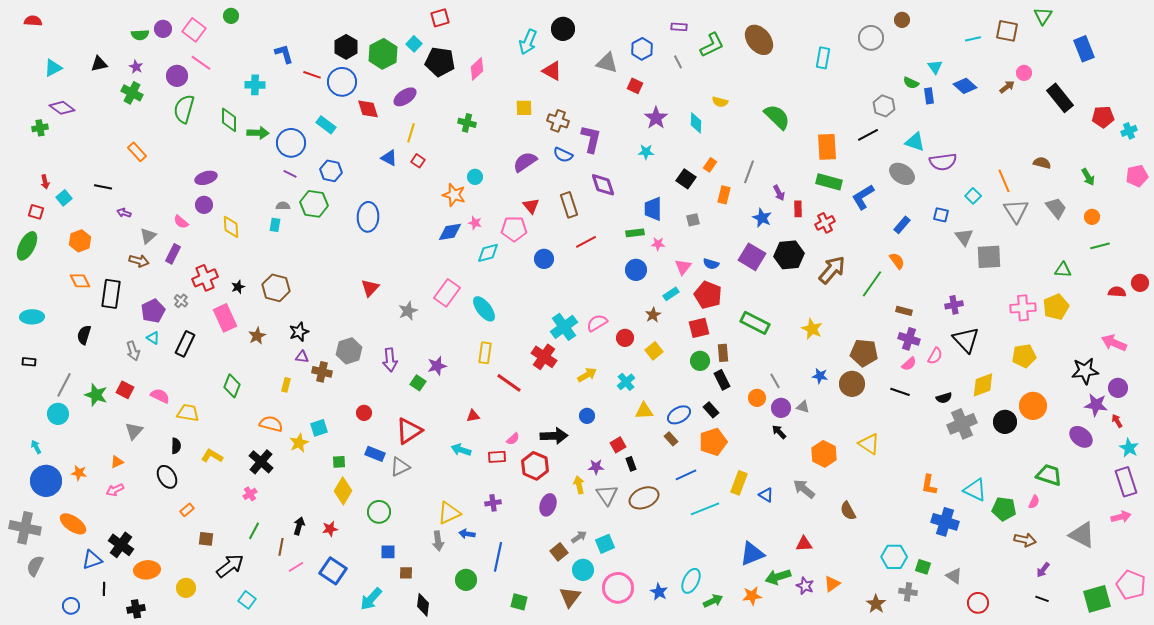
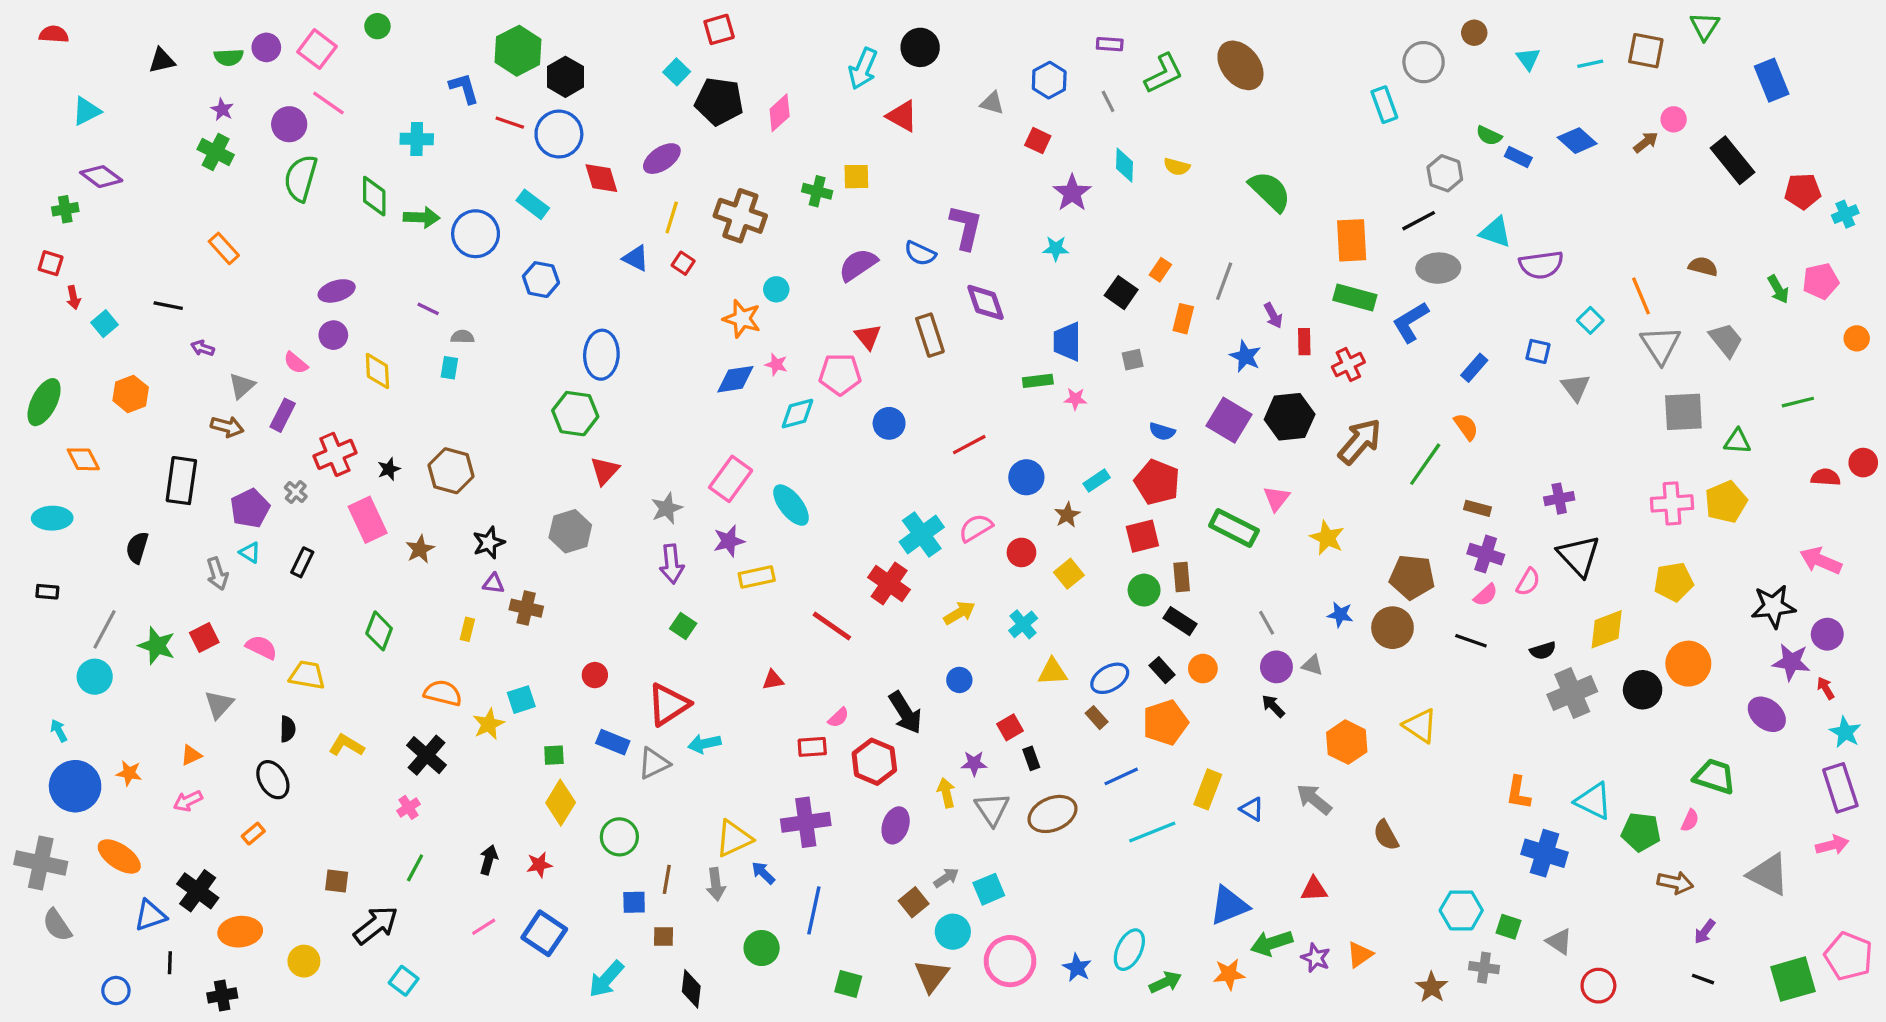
green hexagon: (383, 54) -> (518, 51), moved
cyan rectangle: (823, 58) -> (1384, 105), moved, turned -30
gray triangle: (607, 63) -> (992, 103), size x0.7
black triangle: (99, 64) -> (162, 60), moved
cyan triangle: (935, 67) -> (1528, 59), moved
blue rectangle: (929, 96) -> (1518, 157), turned -56
brown cross: (558, 121) -> (740, 216), moved, size x1.4
green cross: (467, 123) -> (817, 191), moved
cyan diamond: (696, 123) -> (1124, 165), moved
purple line: (290, 174) -> (428, 309), moved
gray ellipse: (902, 174) -> (1438, 268), moved, turned -35
pink pentagon: (1137, 176) -> (1821, 281), moved
green hexagon: (314, 204) -> (575, 414), moved
red square: (36, 212) -> (51, 263), moved
orange circle: (1092, 217) -> (1857, 338), moved
red line: (586, 242) -> (969, 445), moved
gray square: (989, 257) -> (1683, 412), moved
pink triangle: (683, 267) -> (1276, 499), moved
blue circle: (636, 270) -> (1026, 477), moved
orange diamond: (80, 281) -> (83, 459), moved
black rectangle: (185, 344) -> (302, 562), size x0.7
gray hexagon: (349, 351) -> (570, 531), moved
yellow rectangle: (485, 353) -> (757, 577), moved, turned 70
purple arrow: (390, 360) -> (672, 564), moved
purple star: (437, 366) -> (729, 541), moved
black rectangle: (722, 380) -> (1180, 621), turned -30
red square: (125, 390) -> (204, 637), turned 36
orange circle: (757, 398) -> (1203, 669), moved
black arrow: (554, 436) -> (905, 713), turned 60
cyan arrow: (461, 450) -> (704, 744), moved, turned -30
purple cross: (493, 503) -> (806, 822), size x1.8
orange rectangle: (187, 510) -> (253, 834), moved
blue arrow: (467, 534) -> (763, 873), turned 35
brown line: (281, 547) -> (667, 879), moved
gray semicircle: (35, 566) -> (57, 925), turned -60

